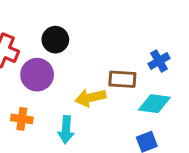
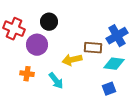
blue cross: (159, 61) -> (117, 36), size x1.5
cyan arrow: (66, 130) -> (56, 81), turned -42

